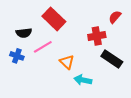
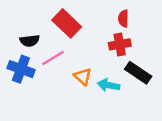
red semicircle: (115, 17) -> (123, 18), moved, turned -40
blue cross: (17, 56) -> (21, 69), size x1.5
cyan arrow: (83, 80) -> (109, 85), moved

